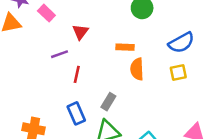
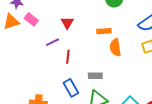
pink rectangle: (46, 13) -> (31, 19), moved
gray rectangle: (108, 102) -> (95, 76), turned 64

